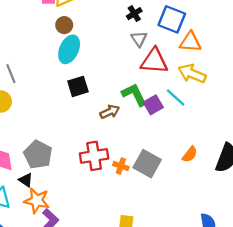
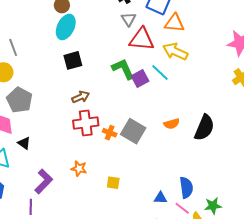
brown arrow: (110, 112) -> (81, 97), moved
orange semicircle: (190, 154) -> (172, 124), turned 35
gray pentagon: (38, 155) -> (19, 100), moved
orange star: (37, 201) -> (79, 169), moved, size x0.7

